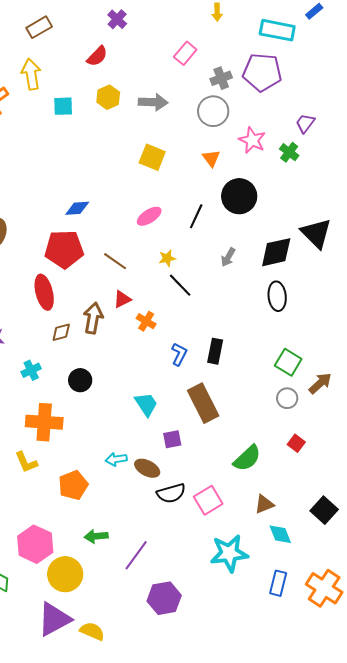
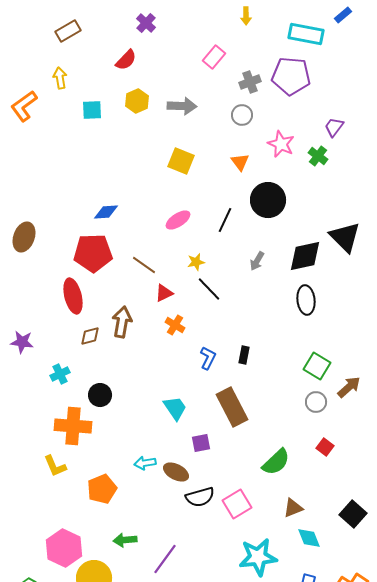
yellow arrow: (31, 74) -> (60, 78), size x0.7
gray circle: (213, 111) -> (242, 115), size x0.7
red triangle: (122, 299) -> (164, 293), moved
black rectangle: (215, 351) -> (244, 355), size x0.7
black circle: (80, 380) -> (100, 395), moved

